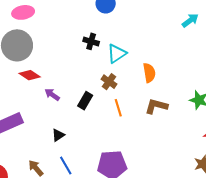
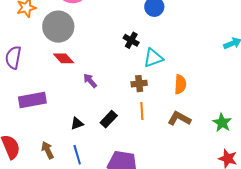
brown cross: (109, 82) -> (139, 84), turned 35
purple arrow: (52, 95) -> (90, 81), moved
black rectangle: (85, 101) -> (109, 119), moved

